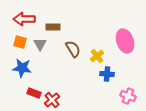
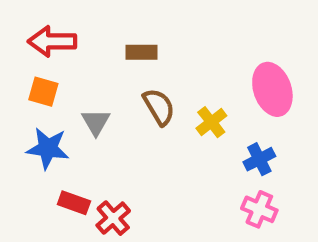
brown rectangle: (53, 27) -> (142, 52), moved
gray triangle: (40, 44) -> (96, 122), moved
blue cross: (107, 74) -> (259, 159), moved, turned -32
pink cross: (128, 96) -> (259, 209), moved

